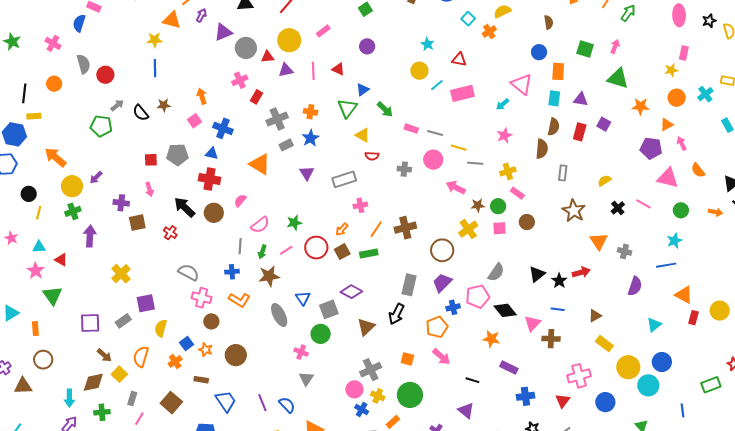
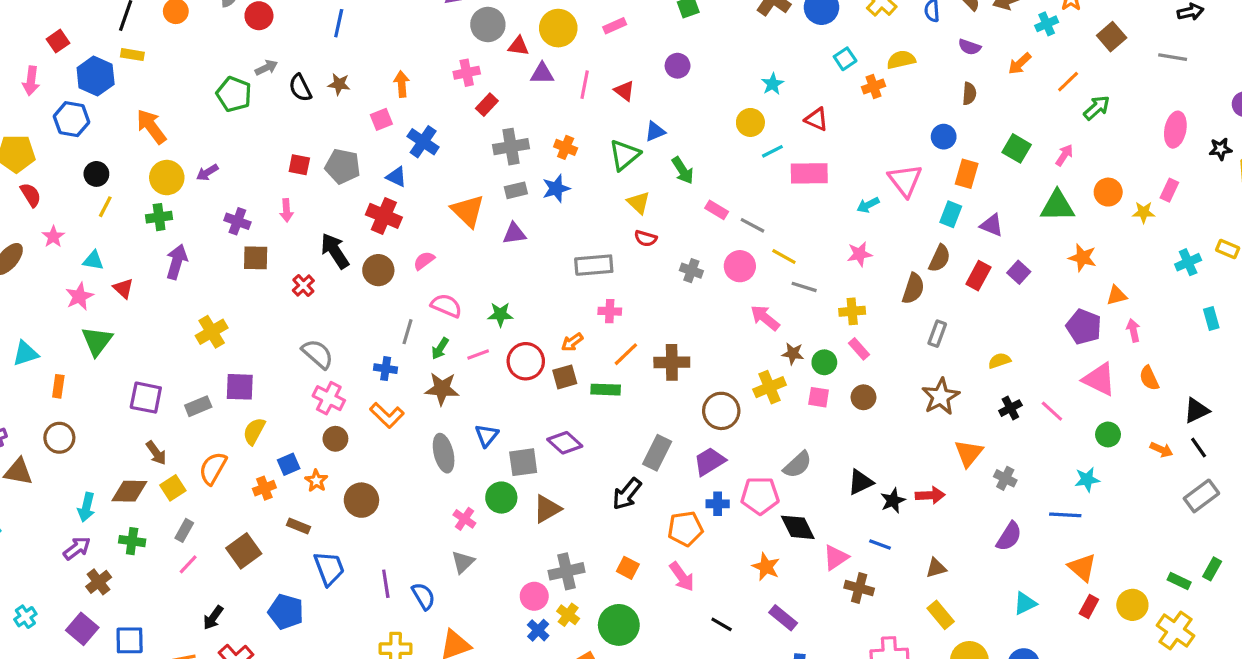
green triangle: (618, 78) -> (1057, 206), turned -30
orange circle: (677, 98) -> (1108, 192), moved
purple triangle: (307, 173) -> (514, 234), moved, turned 42
pink semicircle: (260, 225) -> (446, 306), turned -132
brown triangle: (366, 327) -> (547, 509), moved

